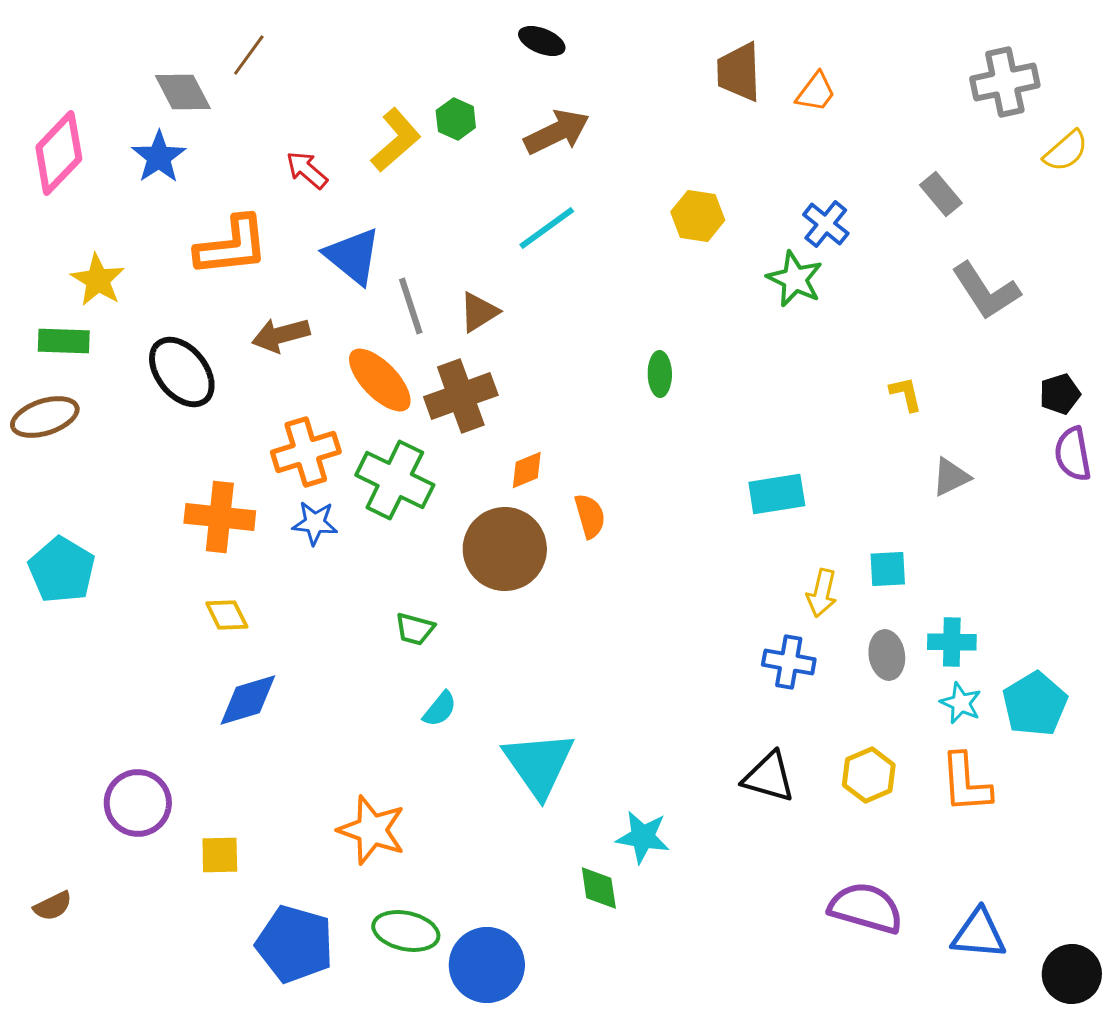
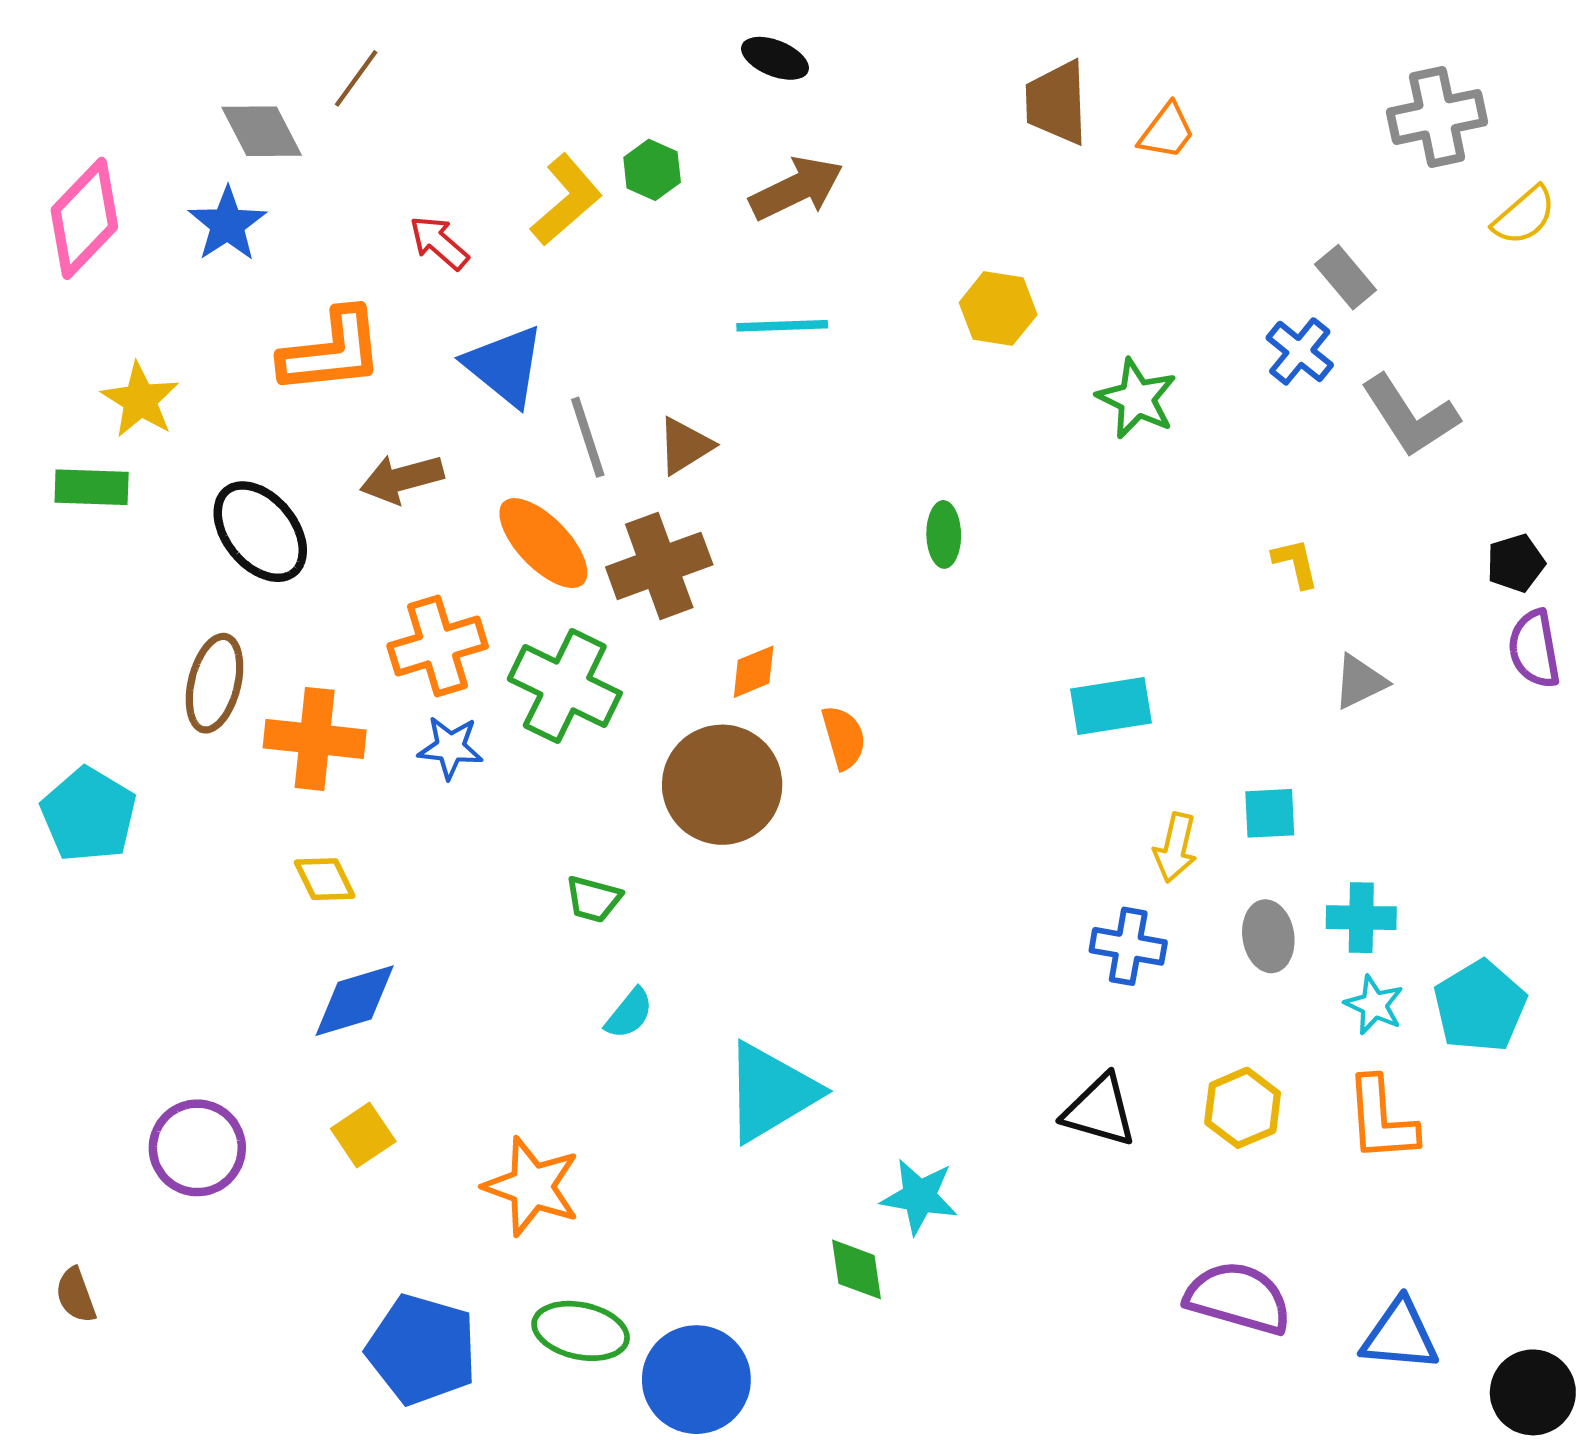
blue cross: (826, 224) -> (1300, 351), moved
cyan line: (547, 228) -> (782, 326), turned 34
brown ellipse: (45, 417) -> (214, 683), moved, turned -58
cyan triangle: (539, 764) -> (771, 1092), turned 34
yellow square: (220, 855) -> (363, 1135), moved, turned -33
brown semicircle: (53, 906) -> (76, 1295), turned 96

